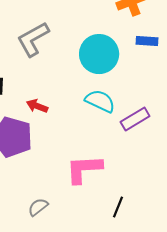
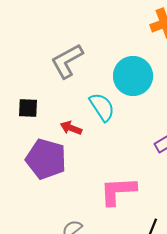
cyan semicircle: (100, 101) -> (102, 107), moved, turned 32

